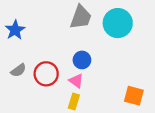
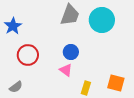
gray semicircle: (18, 70) -> (16, 87), moved
red circle: (46, 74) -> (28, 55), moved
yellow rectangle: (74, 102) -> (86, 88), moved

